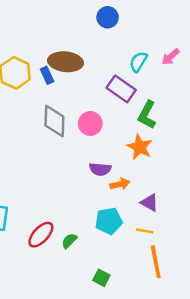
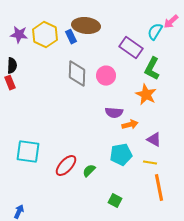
cyan semicircle: (138, 62) -> (155, 32), moved

